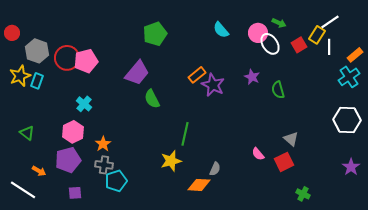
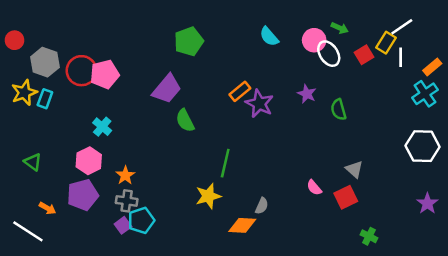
purple square: (75, 193) -> (123, 225), moved, turned -32

